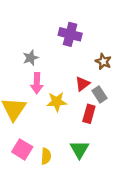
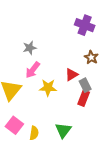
purple cross: (70, 34) -> (85, 25), moved
pink arrow: (37, 83) -> (33, 70), turned 30
red rectangle: (89, 114) -> (84, 98), moved

